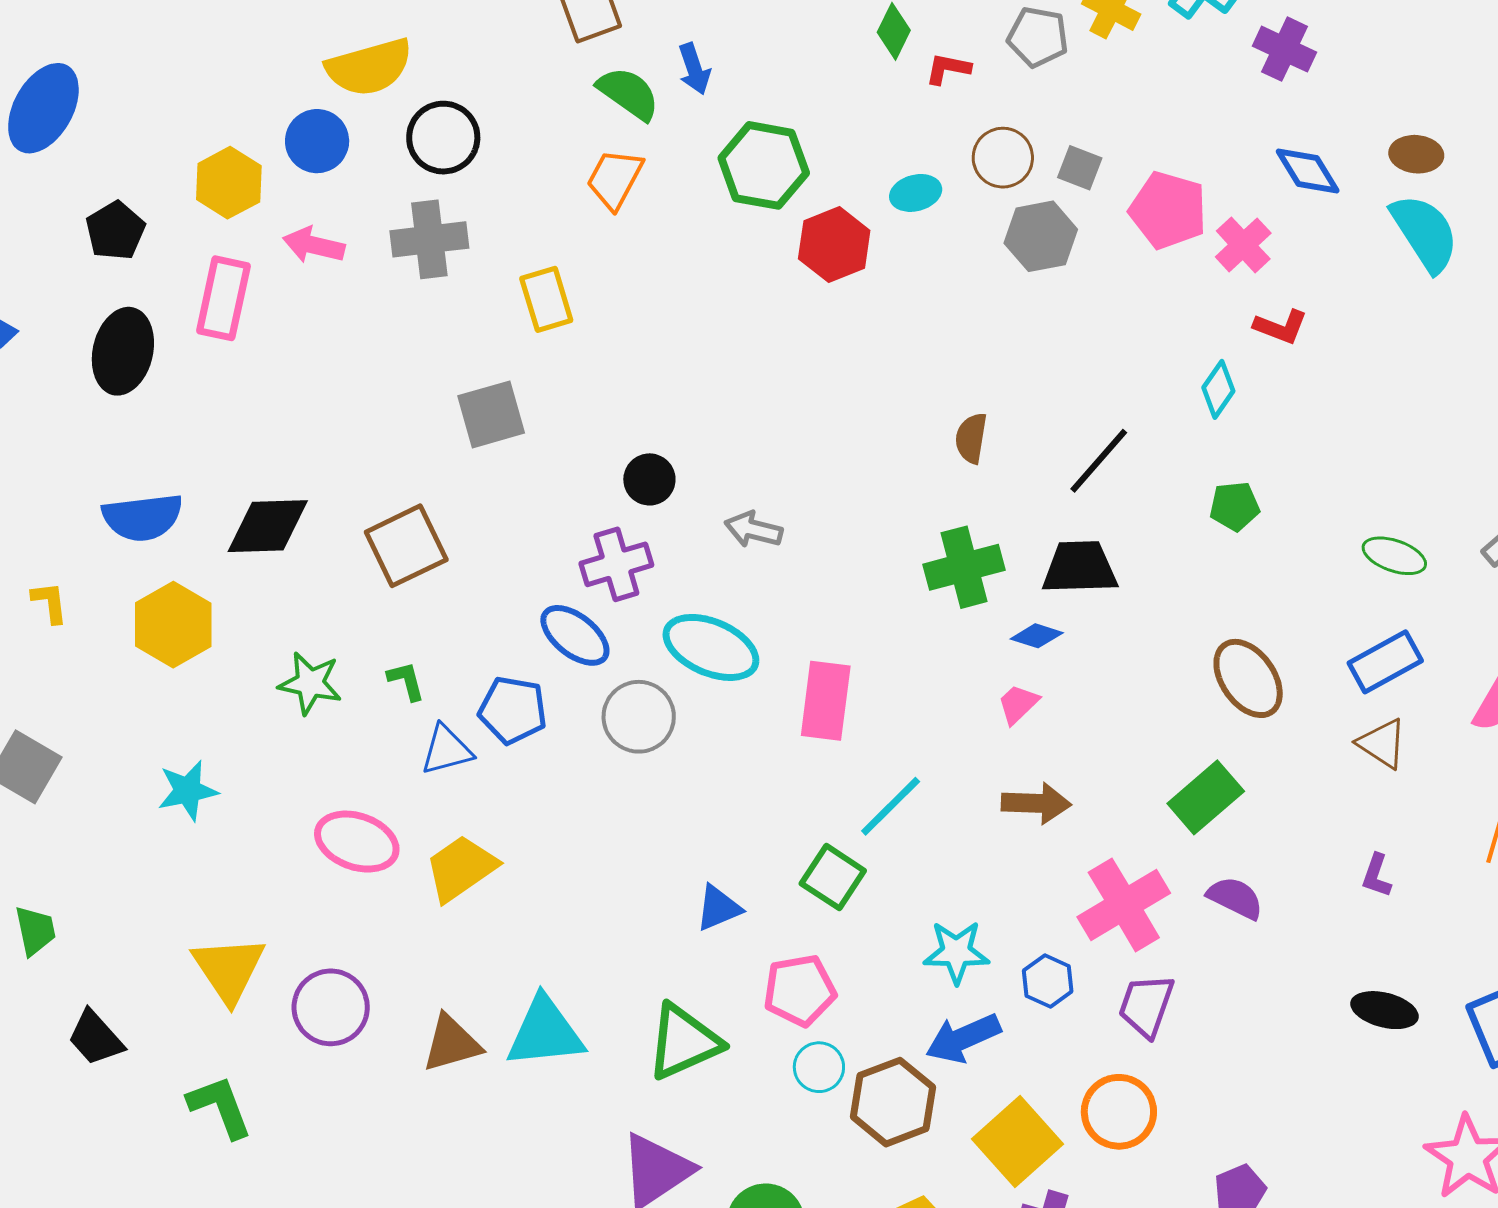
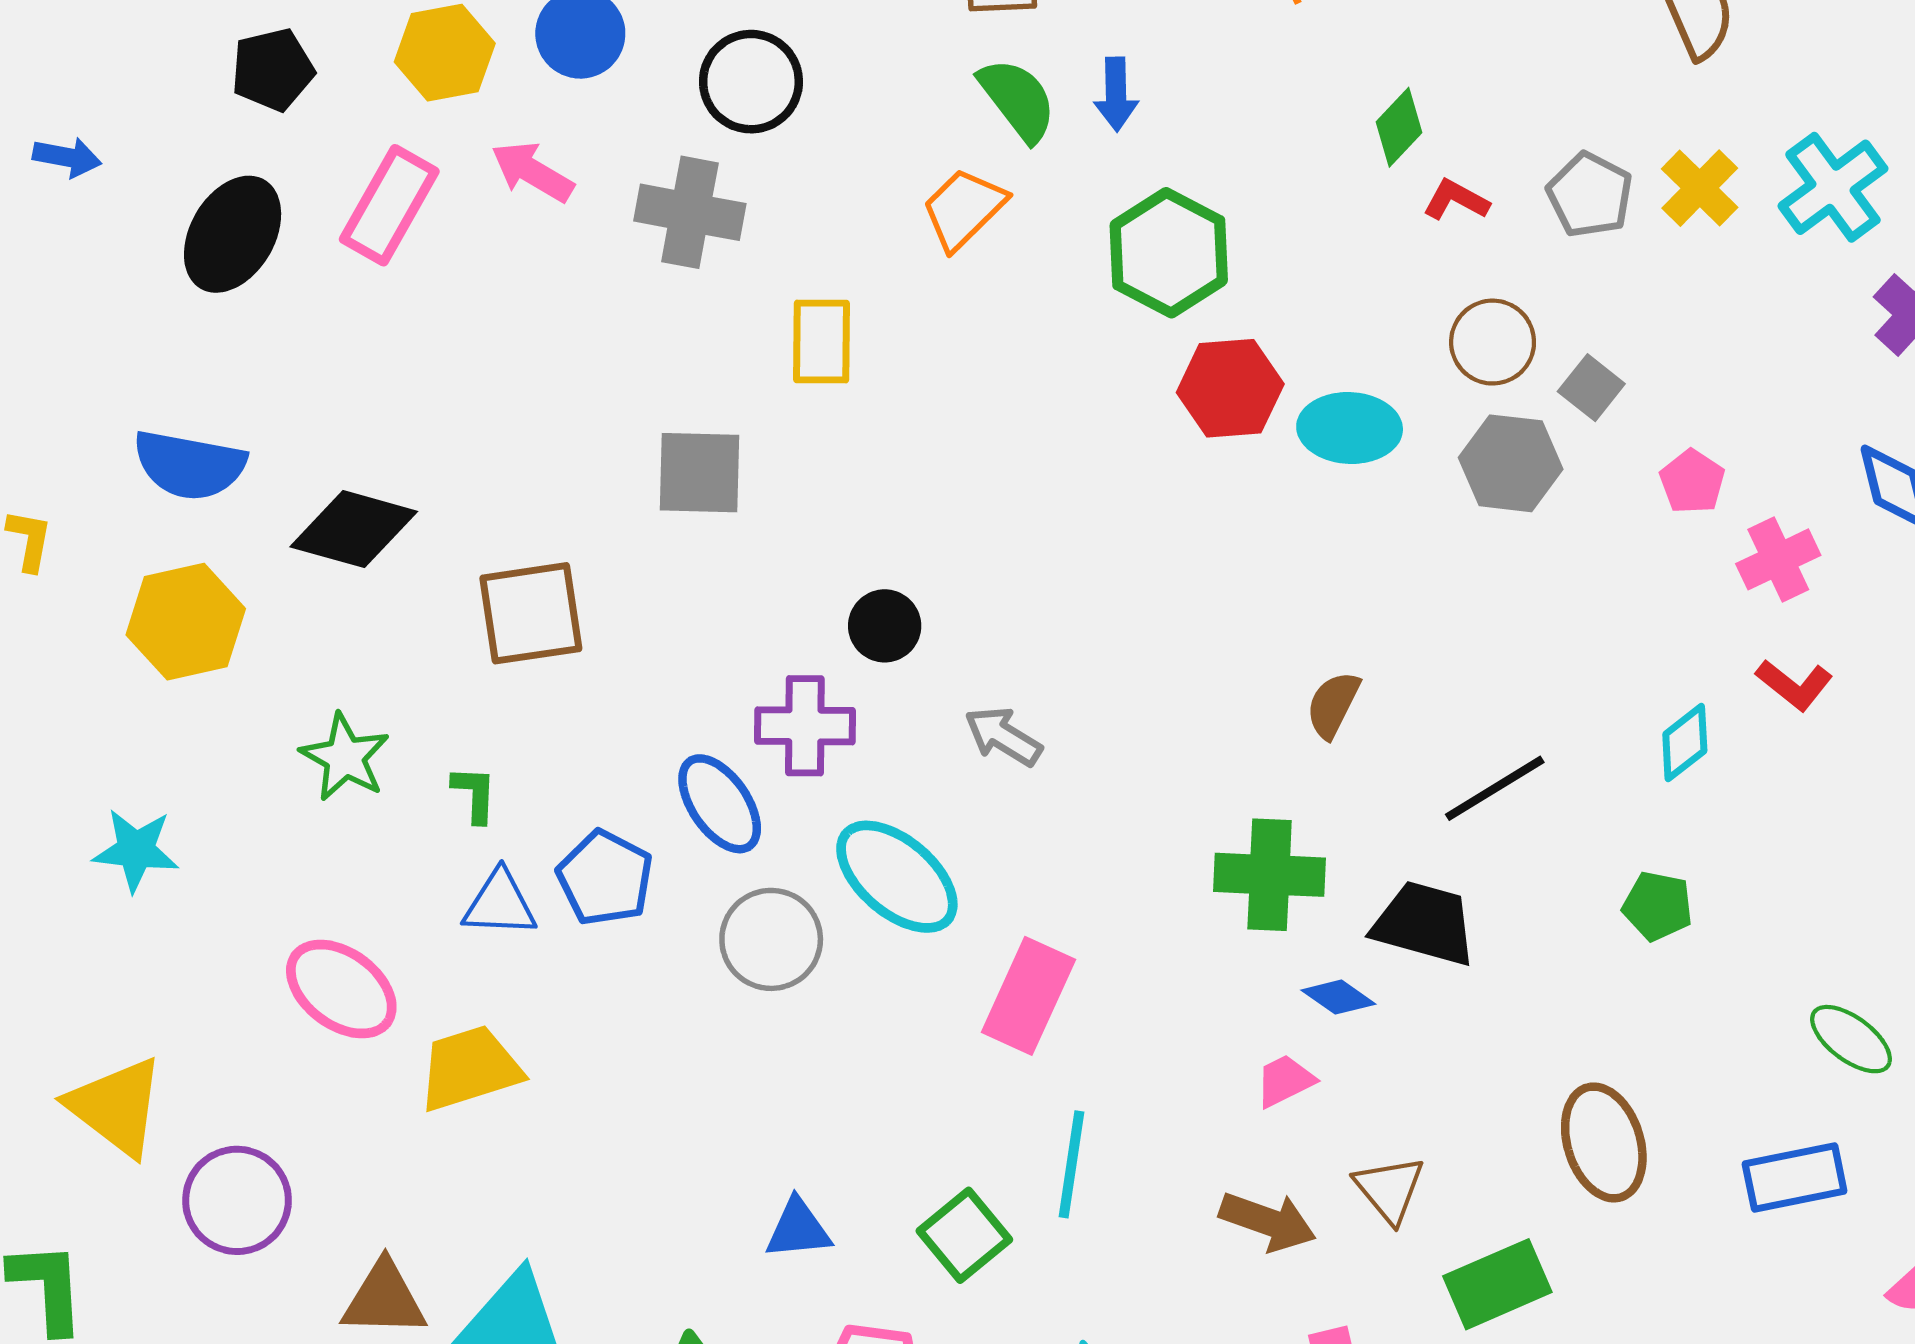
cyan ellipse: (916, 193) -> (1350, 428), moved, size x1.4
pink pentagon: (1168, 210) -> (1692, 482), size x0.6
brown triangle: (1382, 744) -> (1390, 1189), moved
cyan line: (891, 806) -> (1071, 1164), turned -54
yellow triangle: (229, 969) -> (116, 1107), turned -36

